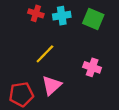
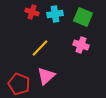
pink cross: (92, 67) -> (81, 45), moved
red pentagon: (21, 94) -> (19, 84), turned 30

